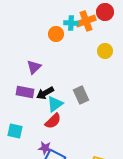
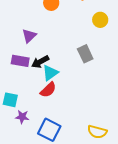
gray rectangle: (81, 95) -> (85, 54), moved
purple star: (45, 148) -> (22, 117), moved

